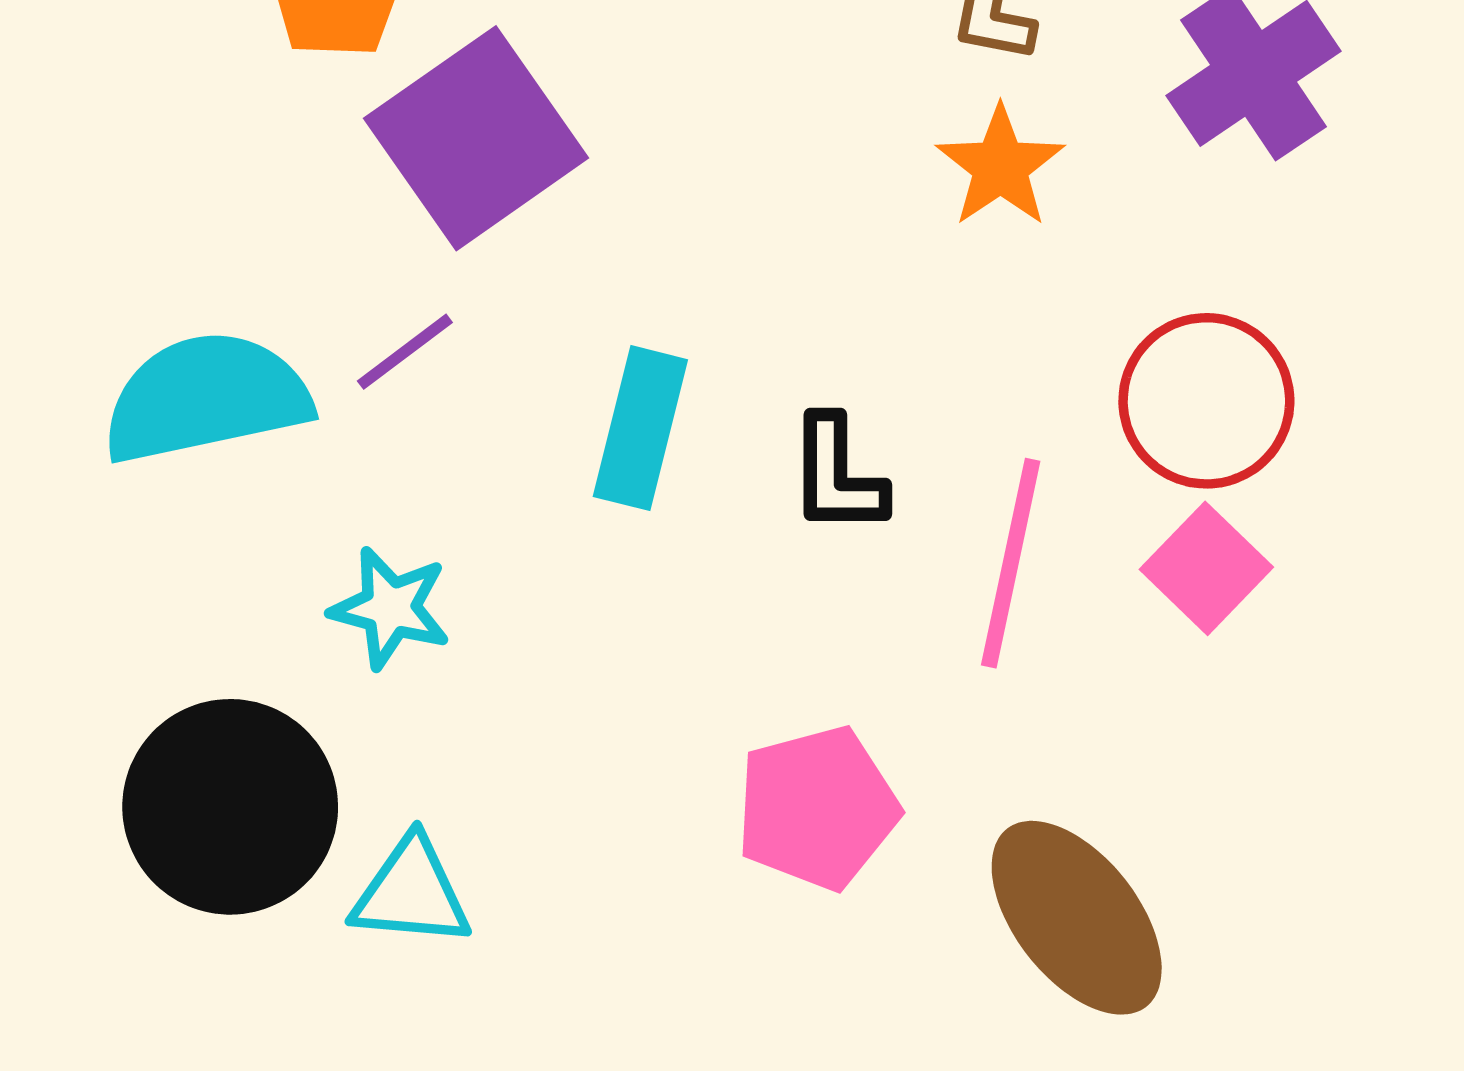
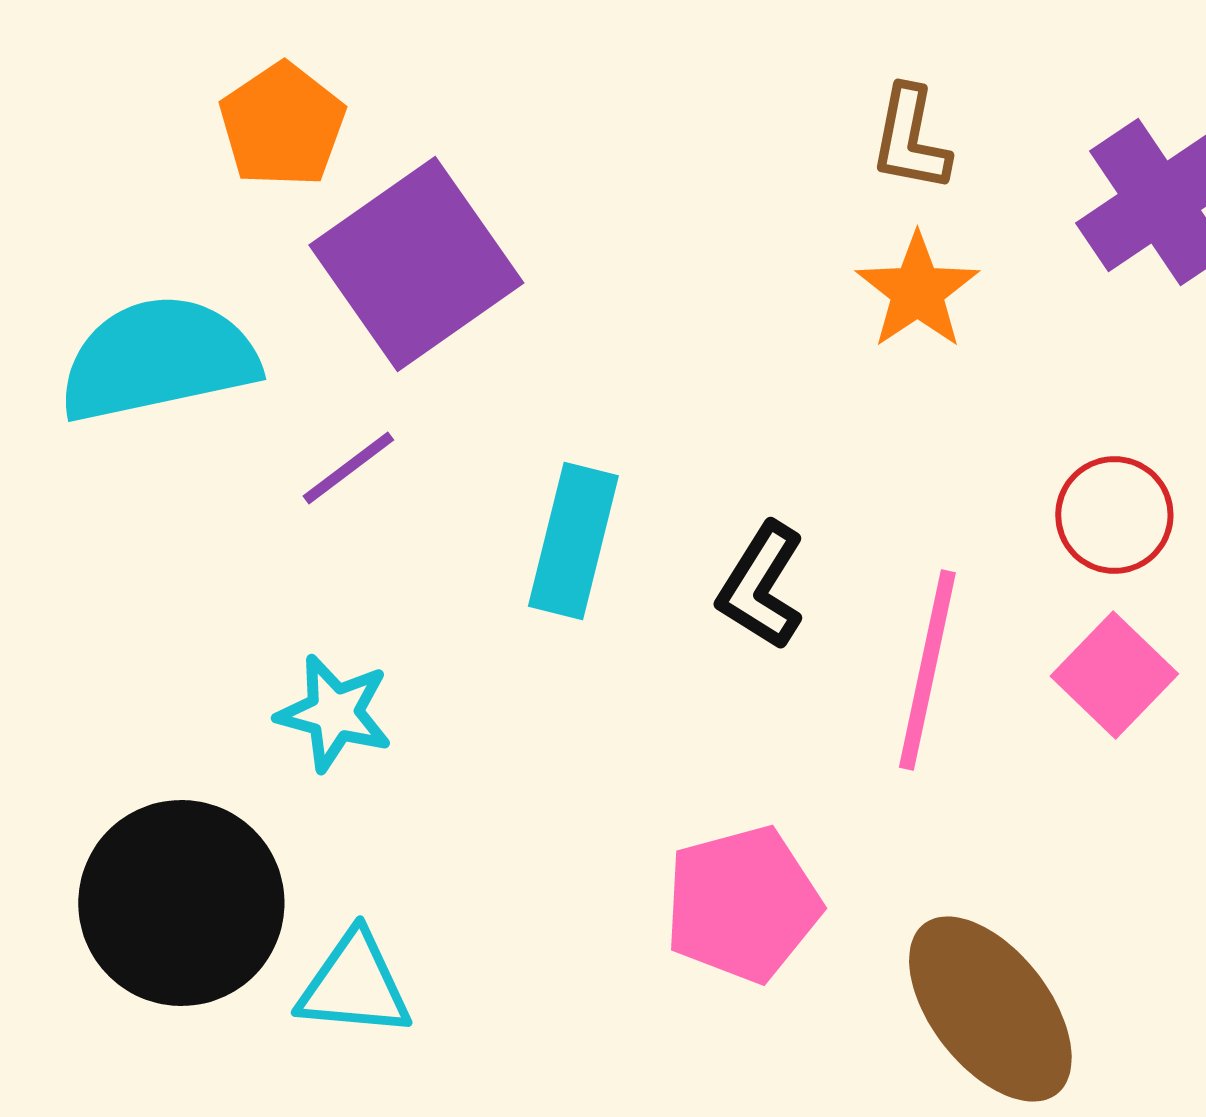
cyan semicircle: (206, 398) -> (158, 359), moved
red circle: (1206, 401) -> (1114, 515), size x0.7
black L-shape: (837, 475) -> (761, 586), turned 32

